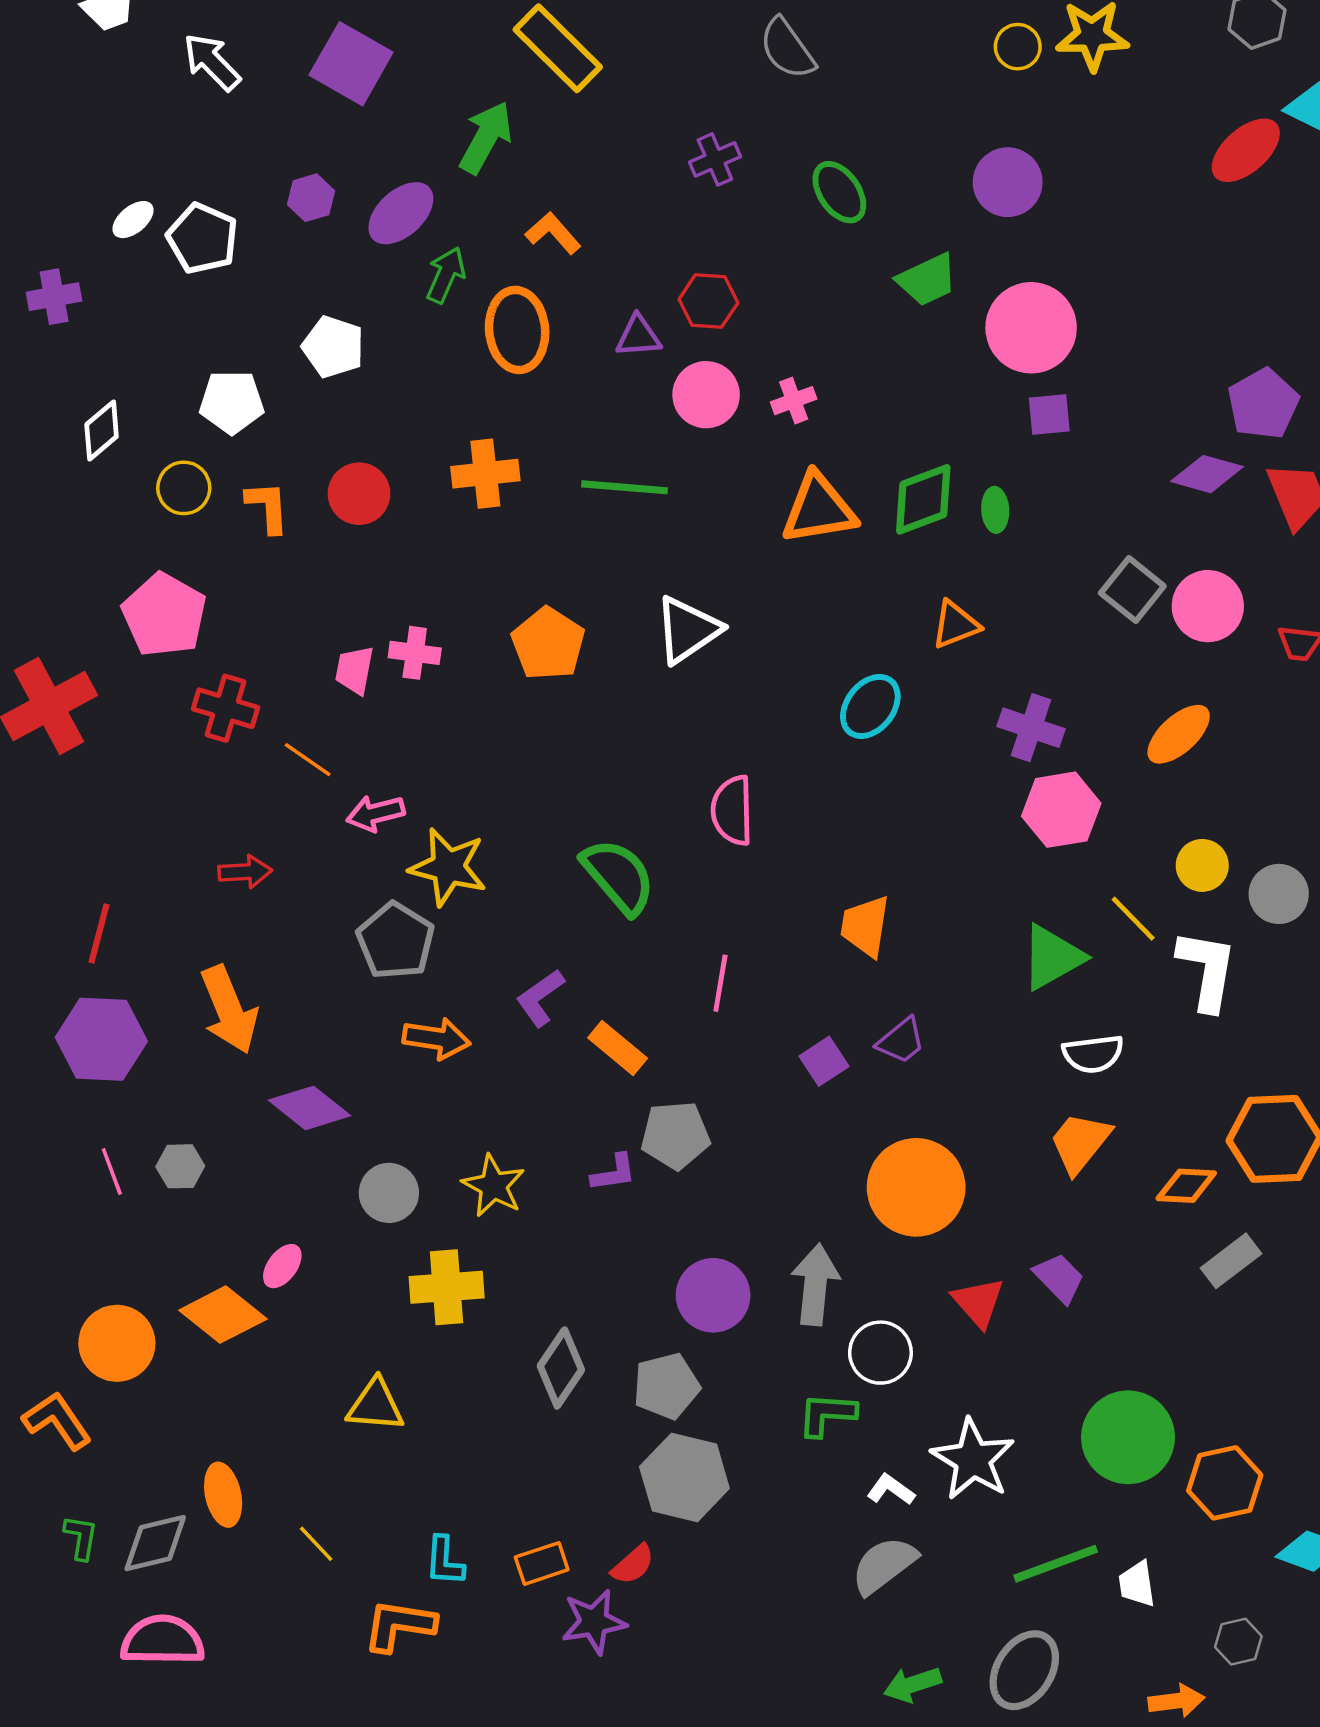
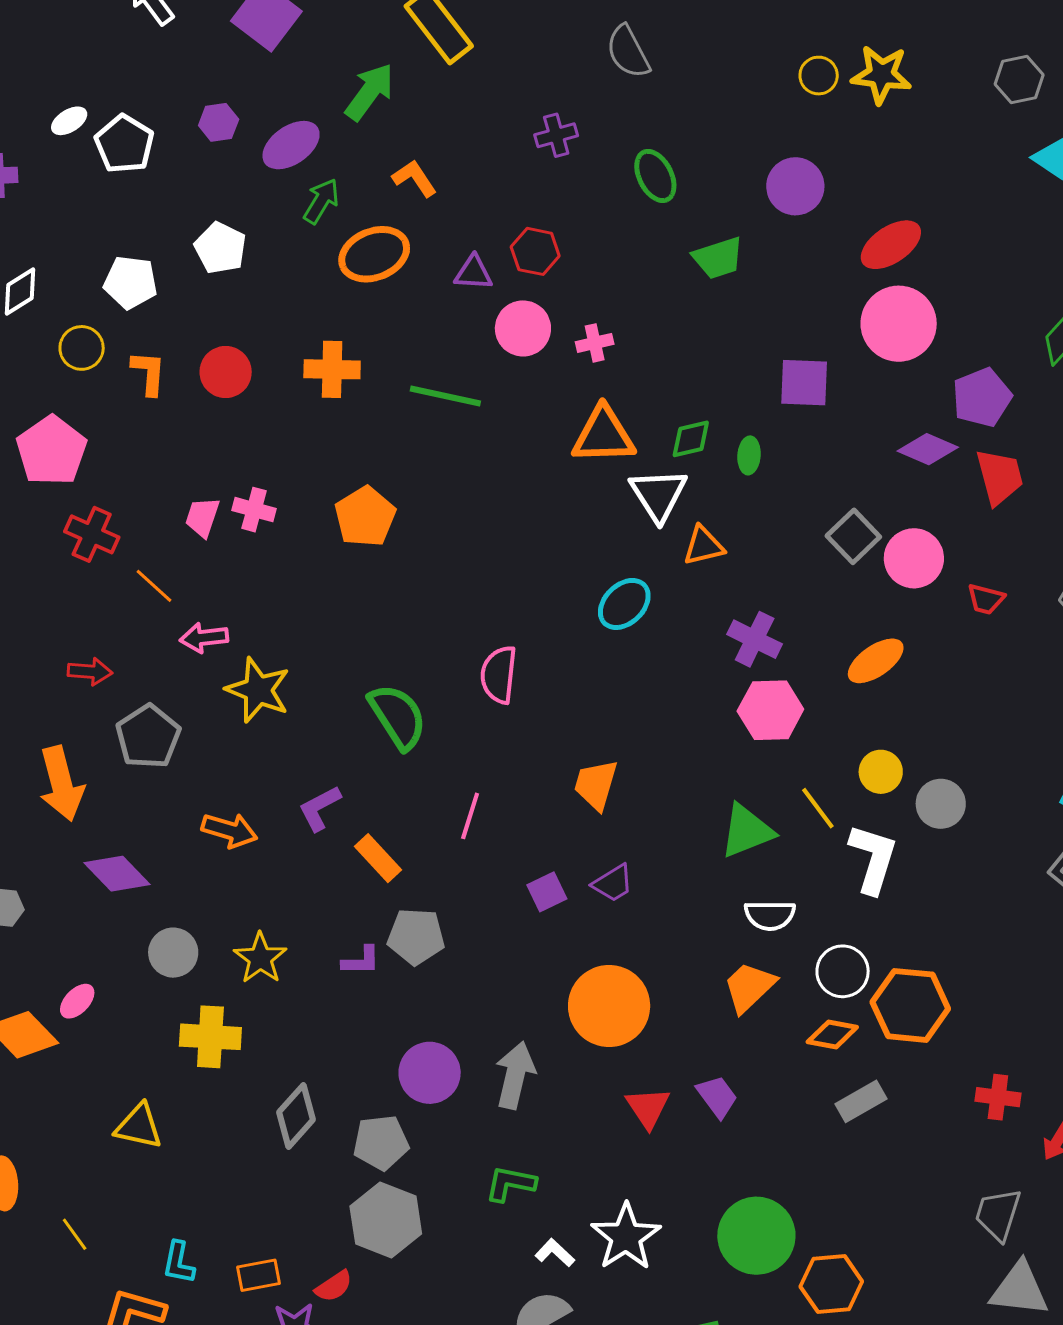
red ellipse: (1246, 150) -> (891, 245), moved
pink circle: (1031, 328) -> (899, 324), moved
orange ellipse: (517, 330) -> (374, 254), turned 66
purple square: (1049, 414) -> (804, 383), size x1.4
green diamond: (923, 499) -> (691, 439), size x0.7
white triangle: (688, 630) -> (658, 495), moved, turned -36
gray pentagon: (396, 941) -> (148, 737), moved
white circle: (880, 1353) -> (843, 971), moved

